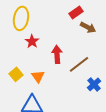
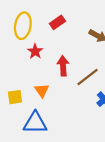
red rectangle: (76, 12) -> (57, 22), moved
yellow square: (16, 74) -> (15, 97), moved, turned 32

